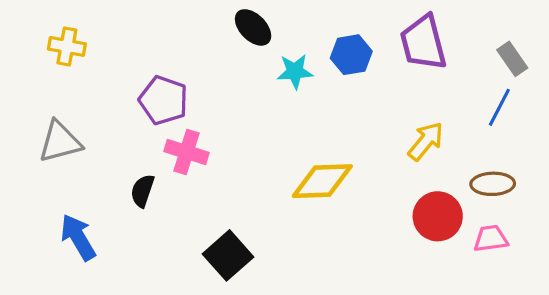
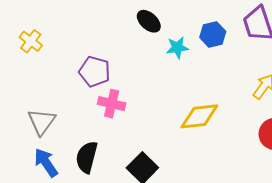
yellow cross: (67, 46) -> (31, 41), turned 30
gray triangle: (60, 142) -> (42, 122), moved, turned -36
black semicircle: (142, 191) -> (87, 157), moved, size x1.5

